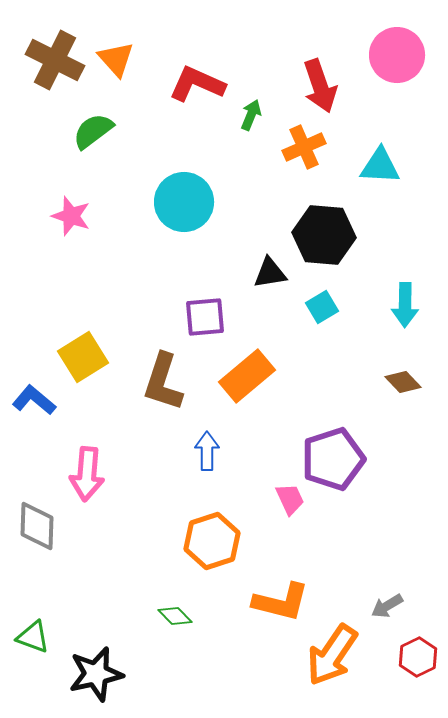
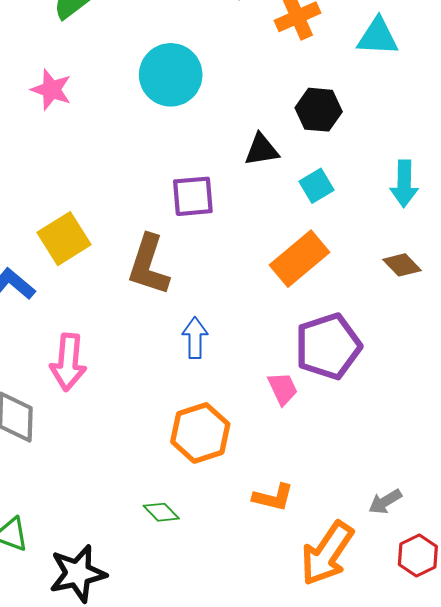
black hexagon: (324, 235) -> (319, 110), size x0.7
orange rectangle: (247, 376) -> (300, 259), moved
orange L-shape: (281, 602) -> (273, 497), size x0.7

